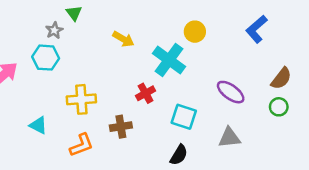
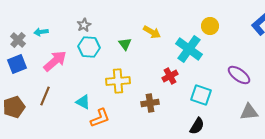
green triangle: (74, 13) -> (125, 44), moved
gray star: (54, 30) -> (84, 25), moved
gray triangle: (229, 138) -> (249, 112), moved
orange L-shape: (81, 145) -> (100, 118), moved

